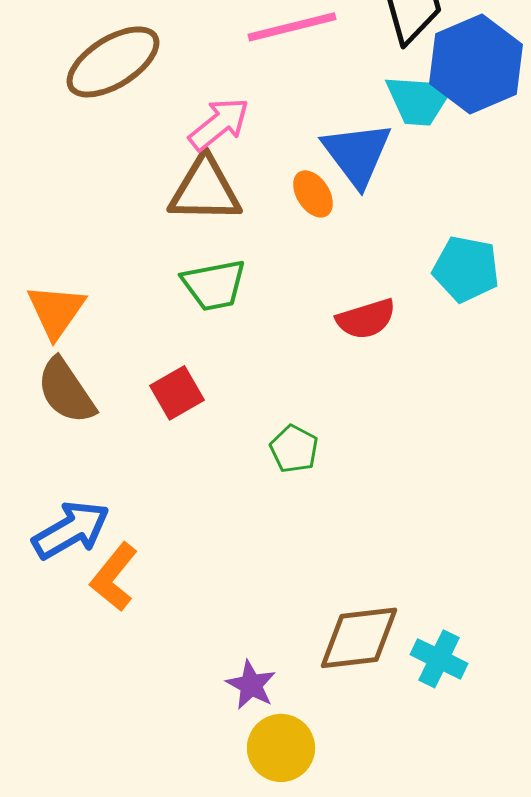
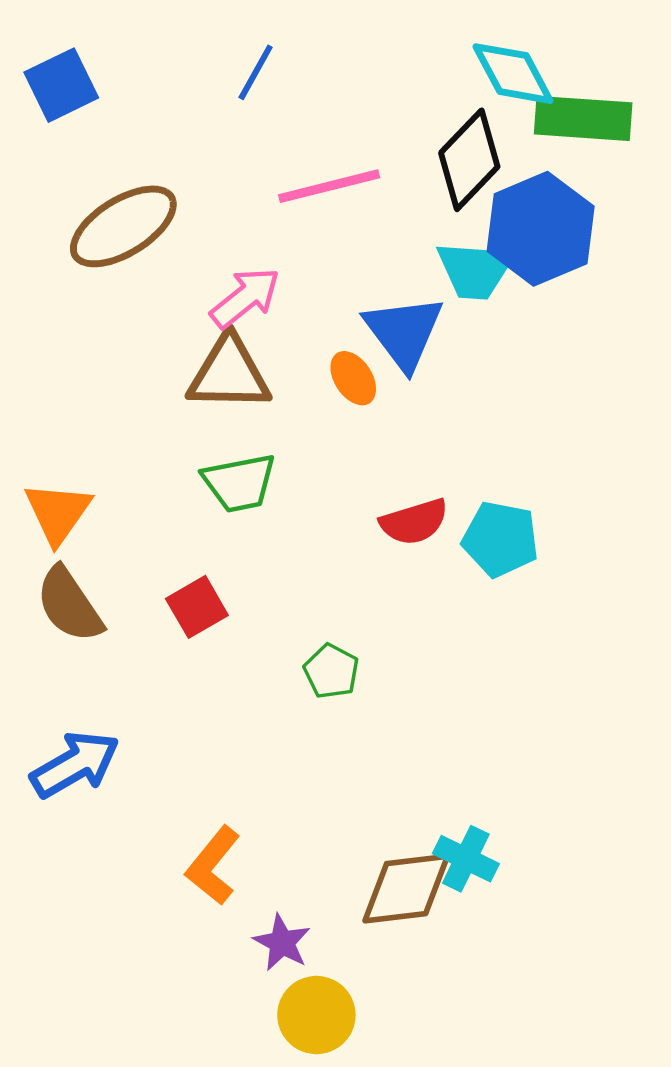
cyan pentagon: (466, 269) -> (500, 539), moved
orange L-shape: (114, 577) -> (213, 866), moved
cyan cross: (439, 659) -> (466, 859), moved

